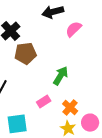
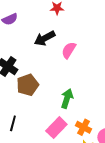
pink rectangle: (44, 102) -> (56, 128), size x1.5

